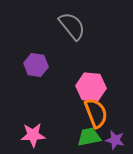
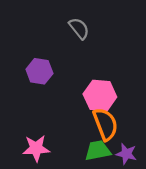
gray semicircle: (72, 26) -> (79, 28), size x0.7

